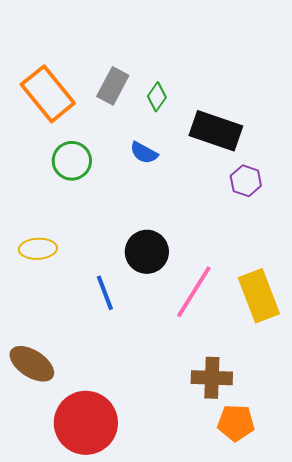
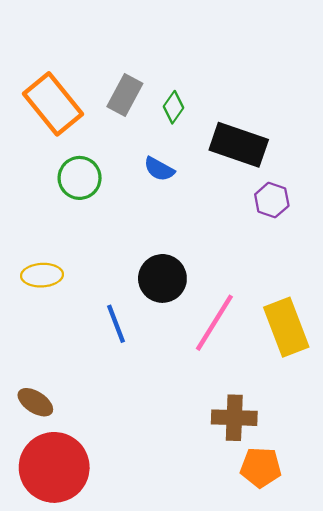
brown ellipse: (32, 364) -> (35, 402), size x0.7
red circle: (86, 423) -> (54, 467), moved

